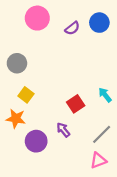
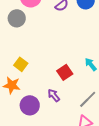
gray circle: (17, 63) -> (17, 18), moved

